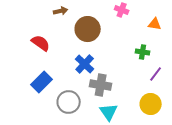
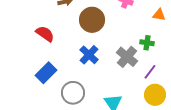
purple line: (156, 74) -> (150, 72), moved
gray cross: (101, 85) -> (127, 57), moved, turned 30

